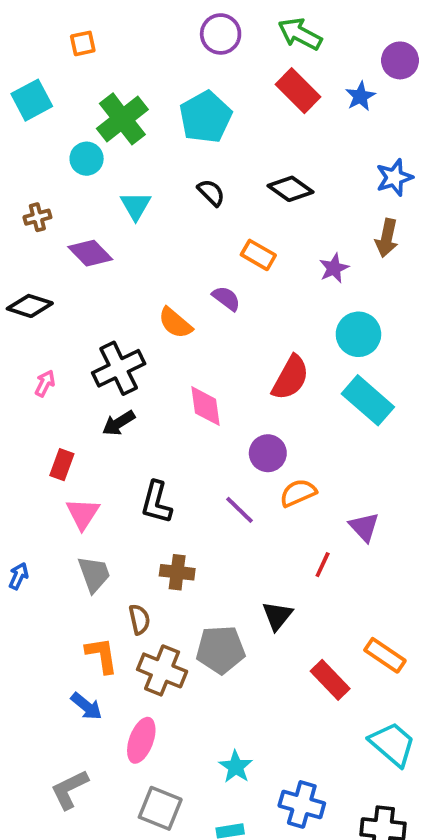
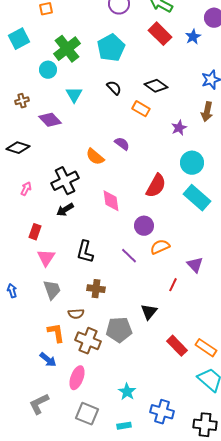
orange rectangle: (258, 255) -> (141, 109), moved
blue arrow: (19, 576) -> (12, 291), turned -40
brown semicircle: (139, 619) -> (76, 314), turned 98
orange rectangle: (385, 655) -> (206, 348), moved

